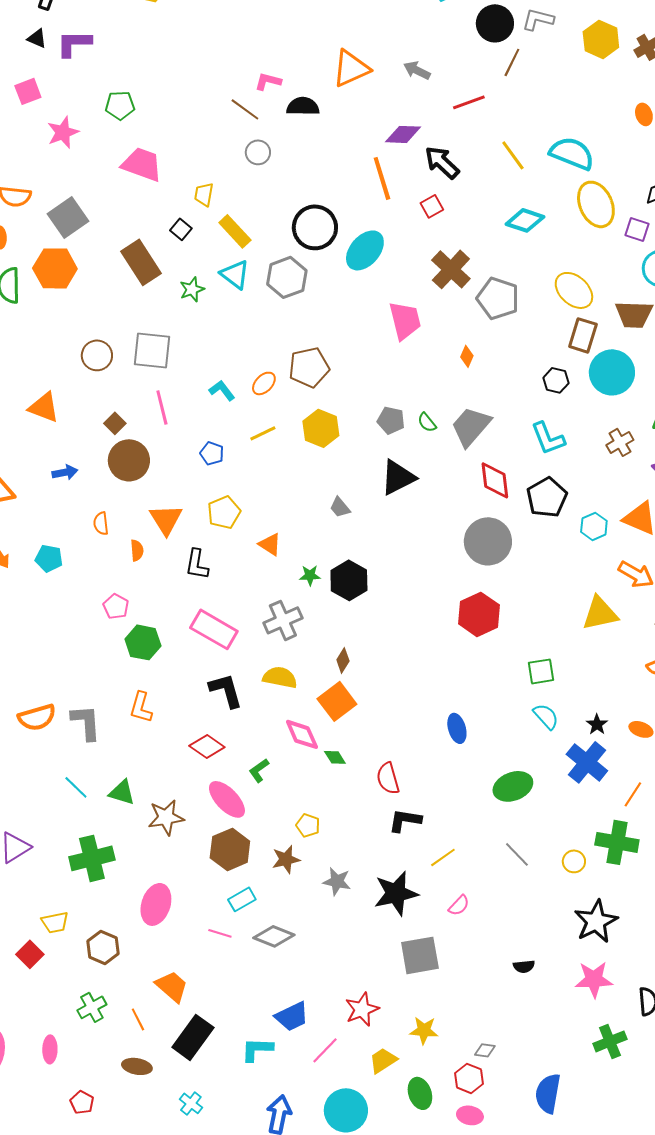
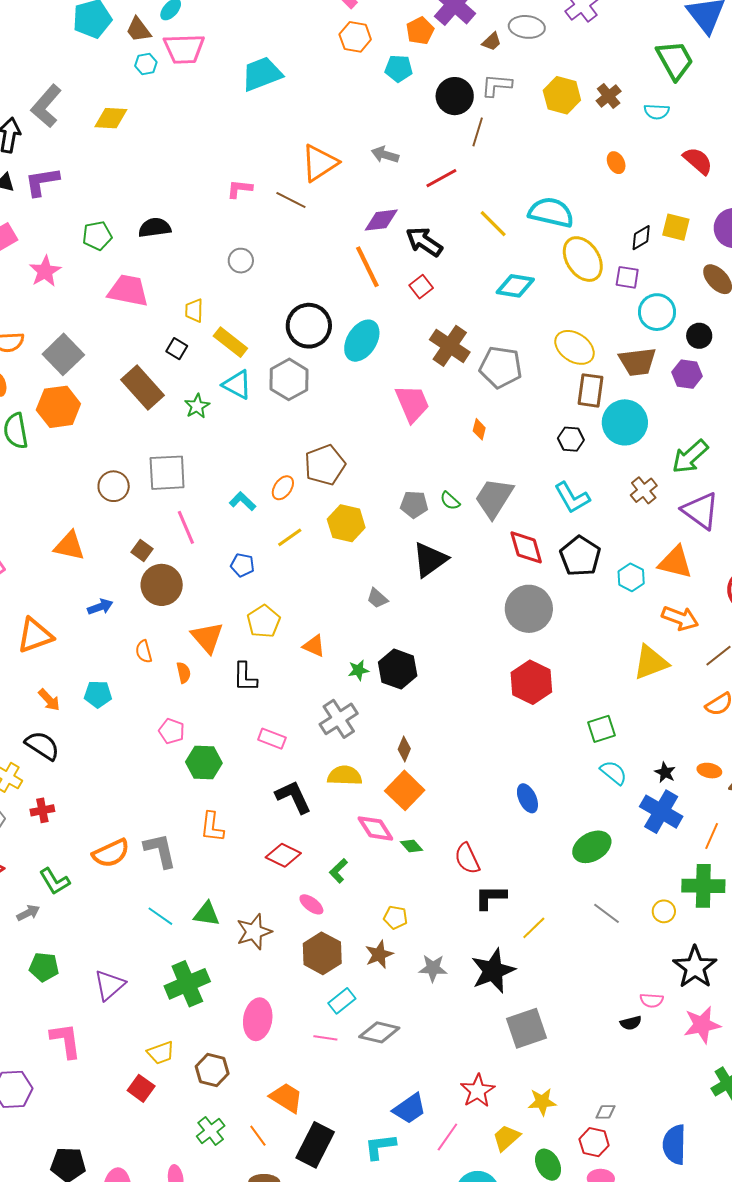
black semicircle: (303, 106) -> (155, 228), moved
brown line: (245, 109) -> (291, 200), moved
pink rectangle: (214, 629) -> (272, 739), size x0.6
pink ellipse: (227, 799) -> (311, 904), size x0.6
pink semicircle: (459, 905) -> (652, 1000), moved, turned 60

